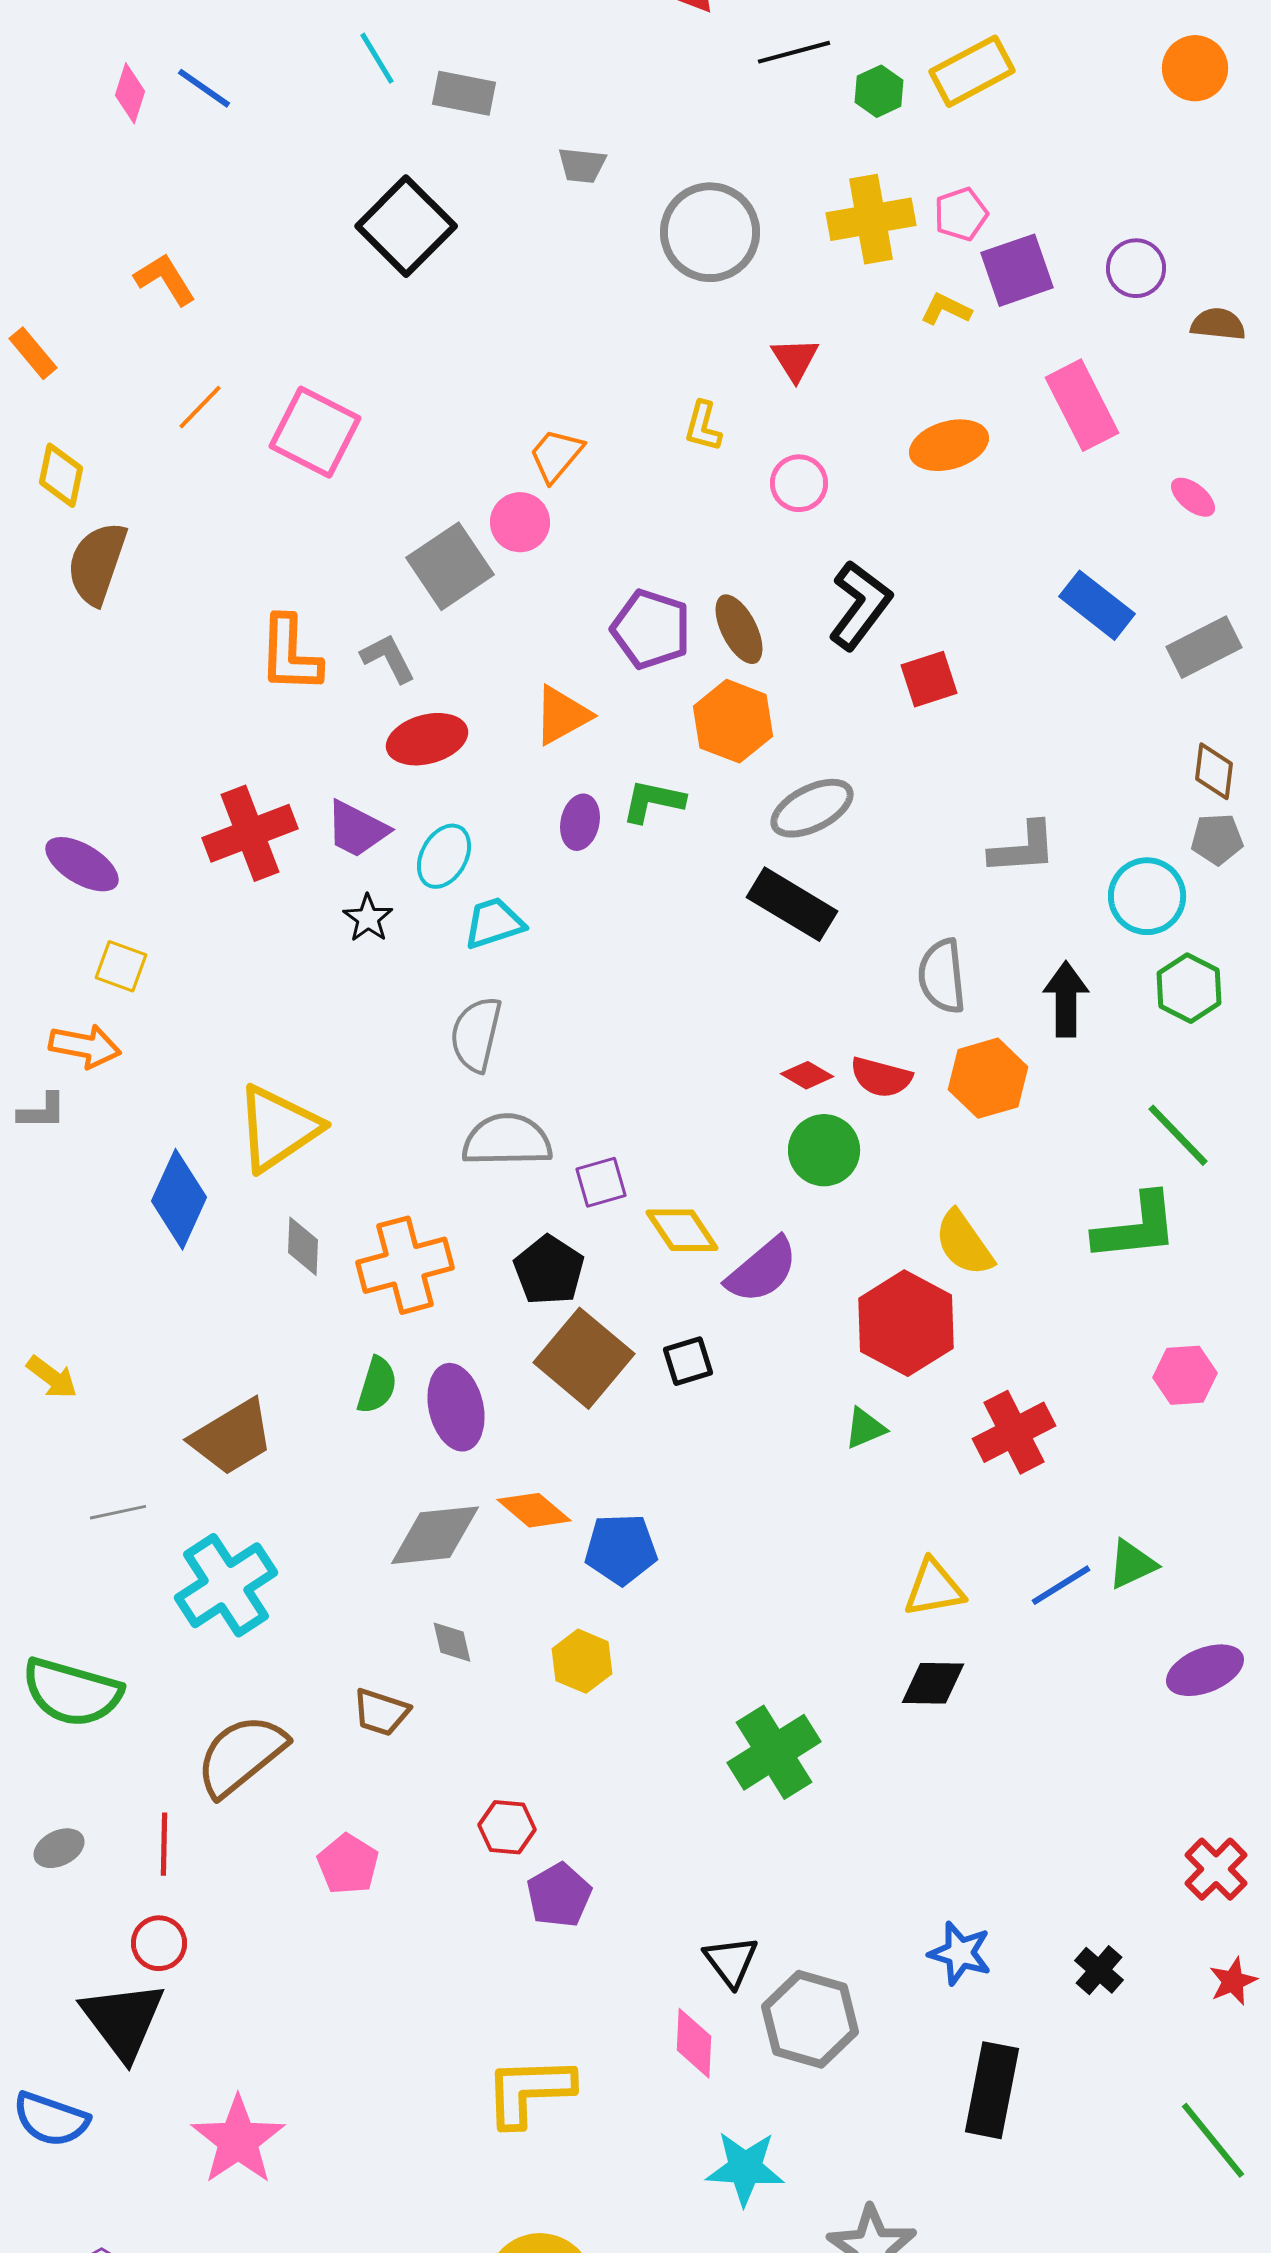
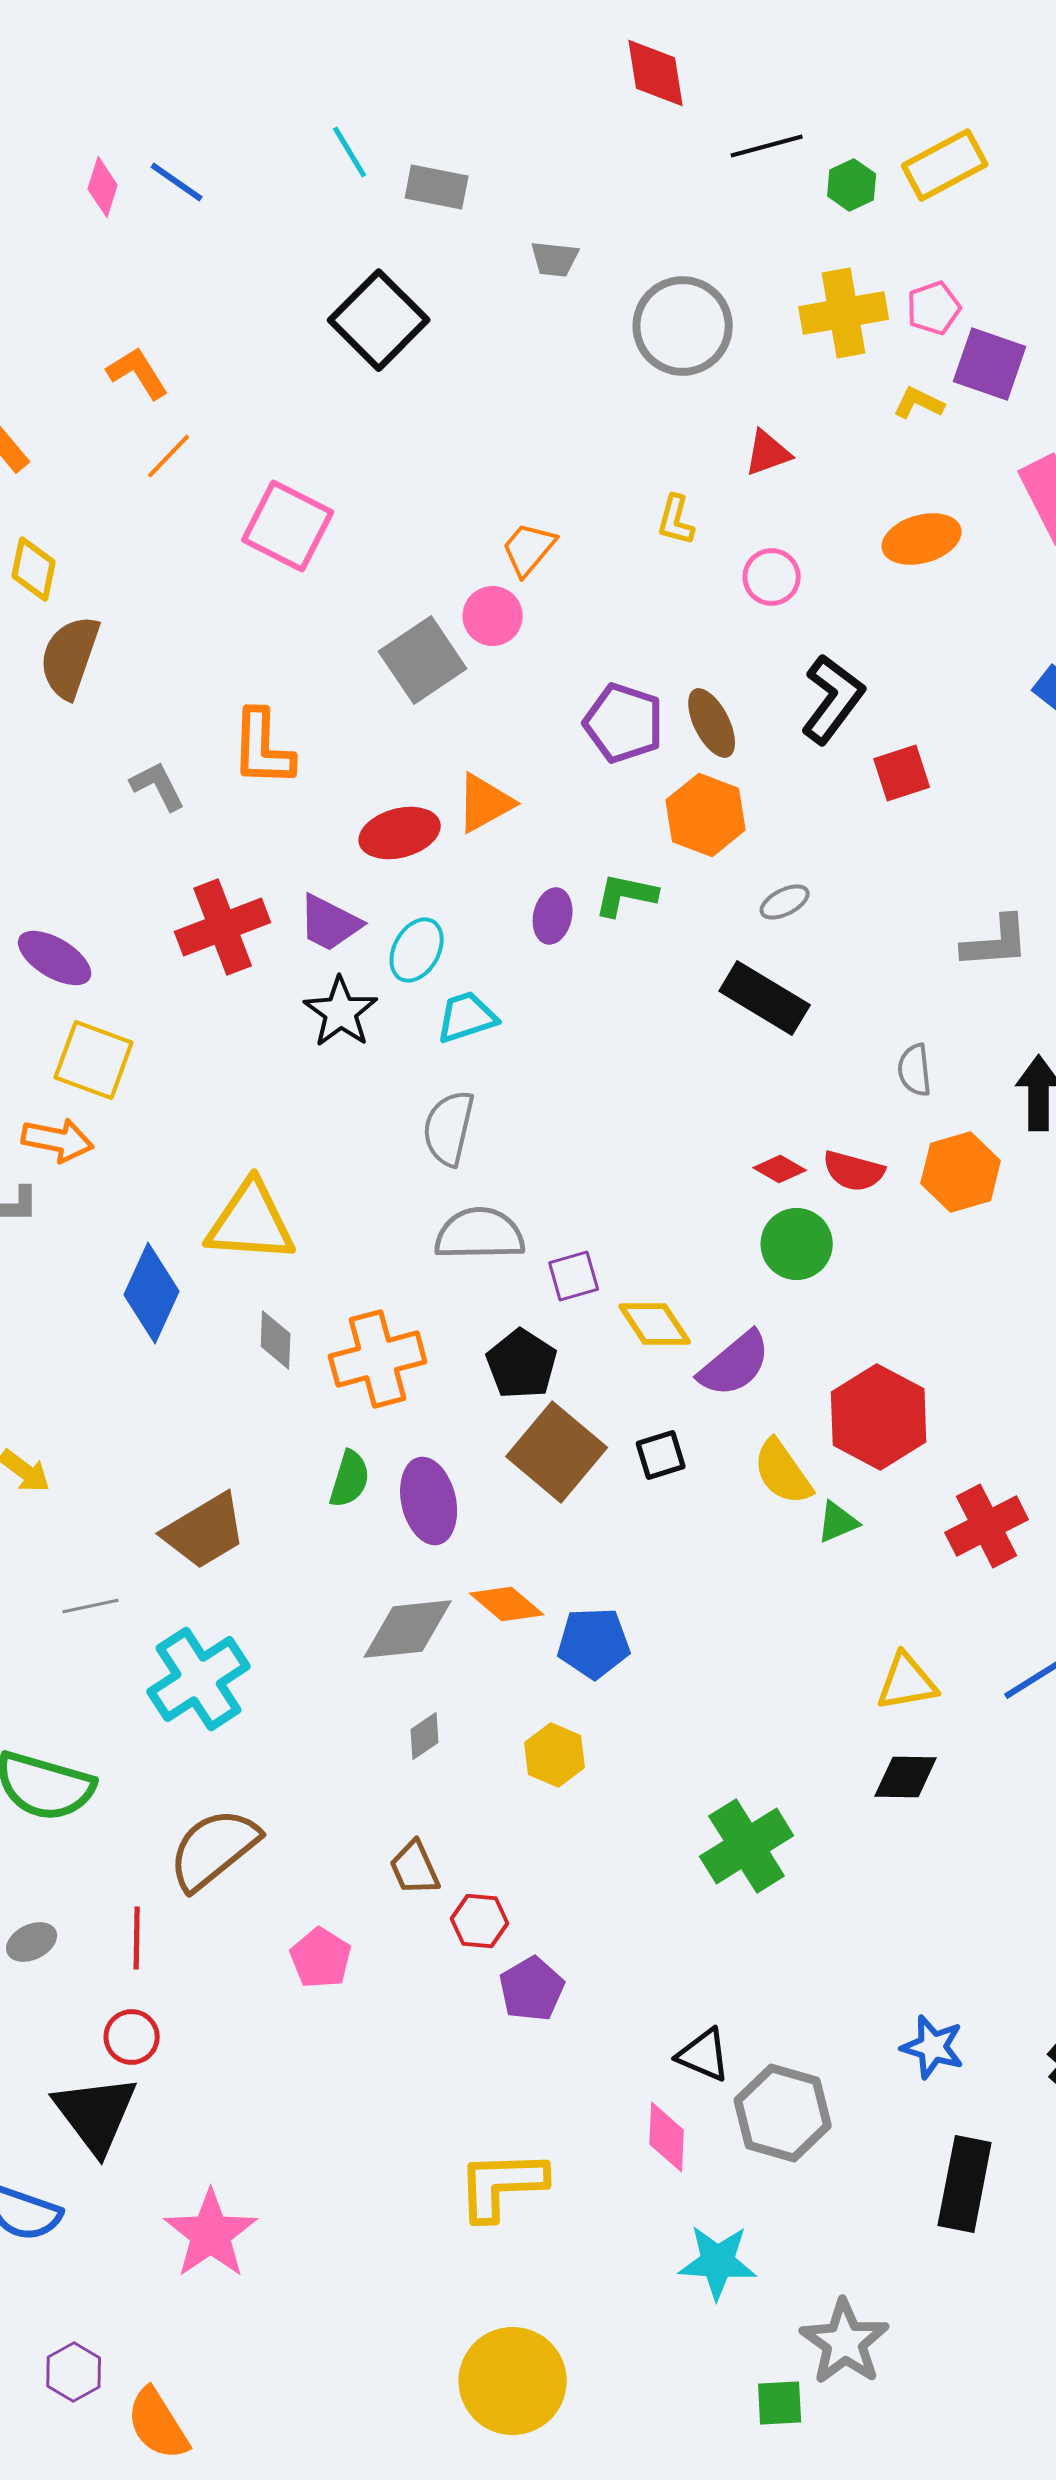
purple square: (1017, 270) -> (990, 364), turned 38
red triangle: (795, 359) -> (768, 453), turned 42
orange line: (200, 407) -> (169, 456), moved
gray L-shape: (388, 658) -> (158, 786), moved
orange triangle: (562, 715) -> (485, 803), moved
gray ellipse: (812, 808) -> (785, 902), size x0.6
black star: (368, 918) -> (341, 1012), size x1.5
yellow square: (121, 966) -> (94, 1060), size x1.5
gray semicircle: (942, 976) -> (915, 1070), size x0.7
yellow triangle: (278, 1128) -> (251, 1222), turned 38
yellow semicircle: (964, 1243) -> (783, 1472), moved
gray diamond: (452, 1642) -> (425, 1736), turned 69
brown trapezoid: (381, 1712) -> (415, 1868), moved, turned 48
black triangle: (731, 1961) -> (704, 2055), turned -30

